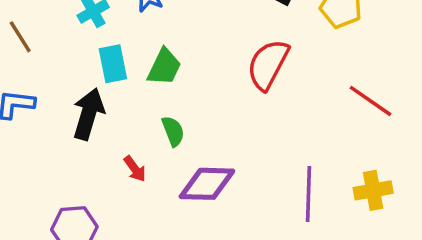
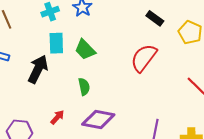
green trapezoid: (164, 67) -> (85, 50), turned 100
red arrow: (135, 169) -> (57, 117), moved, turned -112

